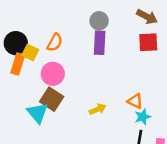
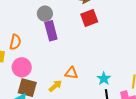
orange triangle: (135, 101) -> (71, 73), moved
yellow arrow: (98, 109) -> (55, 86), moved

